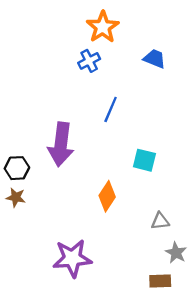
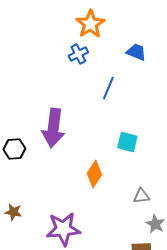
blue line: (111, 109) -> (108, 88), moved
brown star: (16, 197) -> (13, 212), moved

